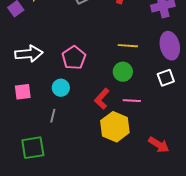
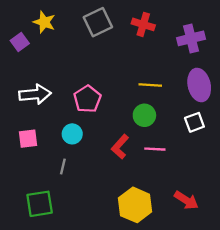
yellow hexagon: (115, 127) -> (135, 205), moved

